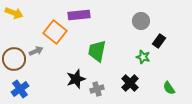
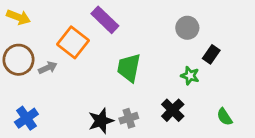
purple rectangle: (79, 15) -> (105, 20), turned 50
brown circle: (14, 59) -> (18, 60), moved
black star: (76, 79) -> (101, 121), moved

